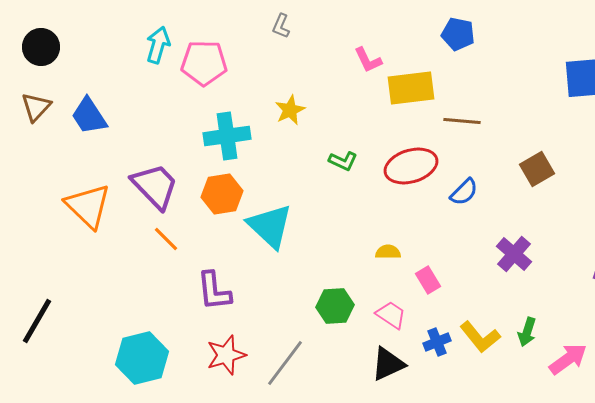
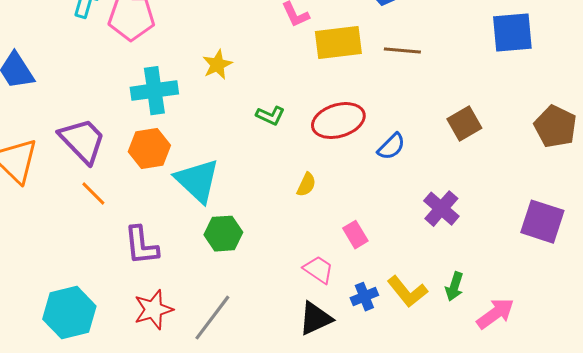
brown line: (462, 121) -> (402, 51), moved
yellow semicircle: (388, 252) -> (306, 185), moved, turned 115
green hexagon: (335, 306) -> (223, 234), moved

